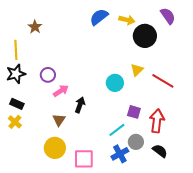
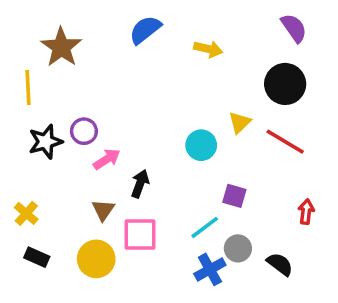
blue semicircle: (99, 17) -> (145, 30), moved
yellow arrow: (127, 20) -> (208, 49), moved
brown star: (35, 27) -> (61, 47), size x1.6
black circle: (145, 36) -> (285, 84), moved
black star: (16, 74) -> (45, 142), moved
black rectangle: (17, 104) -> (37, 257), moved
red arrow: (157, 121) -> (306, 212), moved, size x0.6
pink square: (84, 159) -> (140, 234), moved

